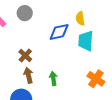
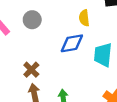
yellow semicircle: (80, 18) -> (84, 18), moved

